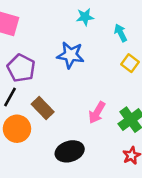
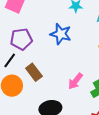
purple pentagon: (21, 68) -> (21, 39), turned 30

